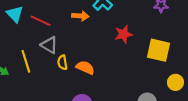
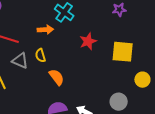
yellow semicircle: (62, 62) -> (40, 55), moved
orange semicircle: (85, 68) -> (57, 77), turned 36

